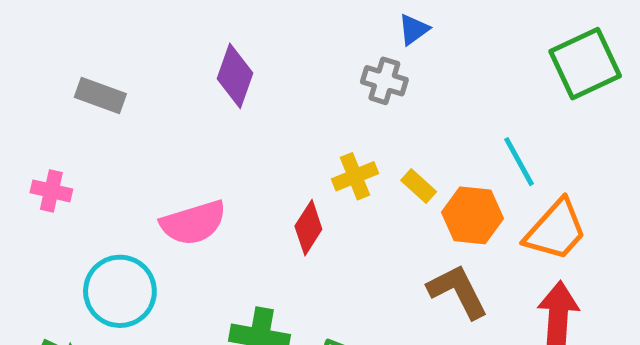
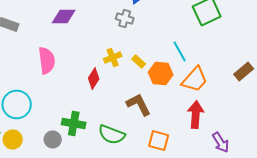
purple diamond: (235, 76) -> (64, 16), turned 70
pink semicircle: (193, 223) -> (47, 60), moved, turned -80
brown L-shape: (458, 291) -> (139, 104), moved

